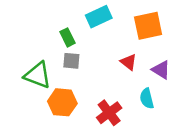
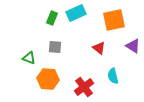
green rectangle: (68, 37) -> (52, 18), moved, turned 48
purple triangle: (161, 70) -> (133, 46), moved
green triangle: (38, 75) -> (29, 58), size x0.6

